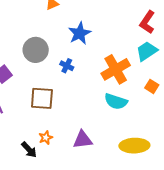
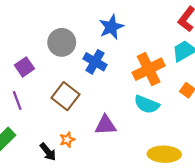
blue cross: (67, 66) -> (95, 62), size x1.5
brown square: (42, 98) -> (66, 96), turned 30
purple triangle: (83, 140) -> (105, 125), moved

